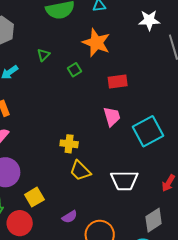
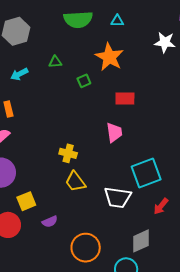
green triangle: (43, 55) -> (55, 62), turned 32
cyan square: (148, 131) -> (146, 173), moved
purple semicircle: (70, 217) -> (50, 222), moved

